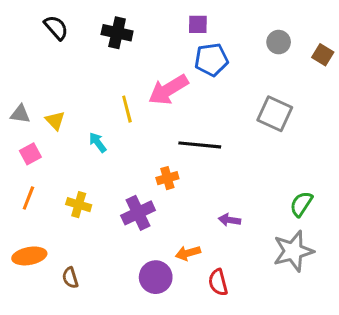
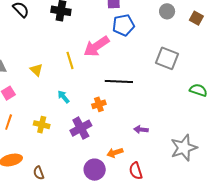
yellow triangle: (55, 121) -> (36, 70), moved
cyan arrow: (98, 142) -> (64, 97), moved
green semicircle: (301, 204) -> (198, 90), moved, turned 78

